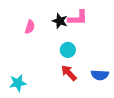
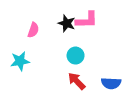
cyan star: (18, 83) -> (20, 61), moved

